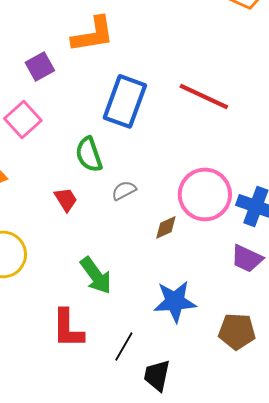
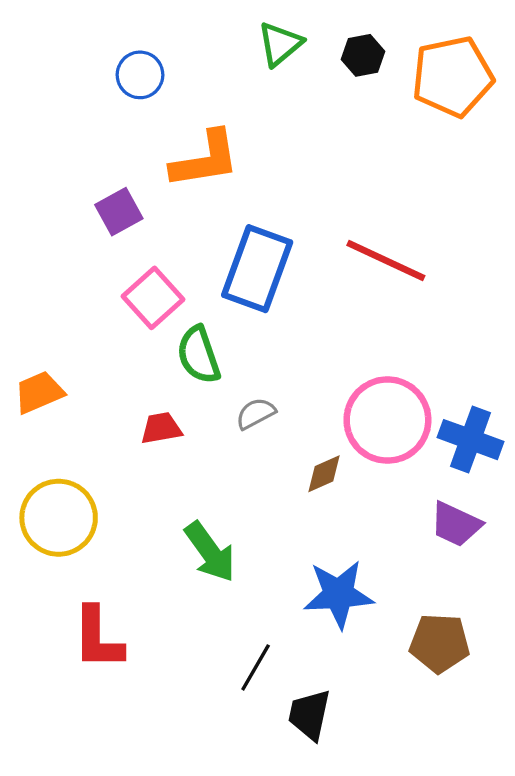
pink square: (23, 119) -> (153, 298), moved
red trapezoid: (66, 199) -> (161, 428), turned -68
red L-shape: (68, 328) -> (98, 638), moved

